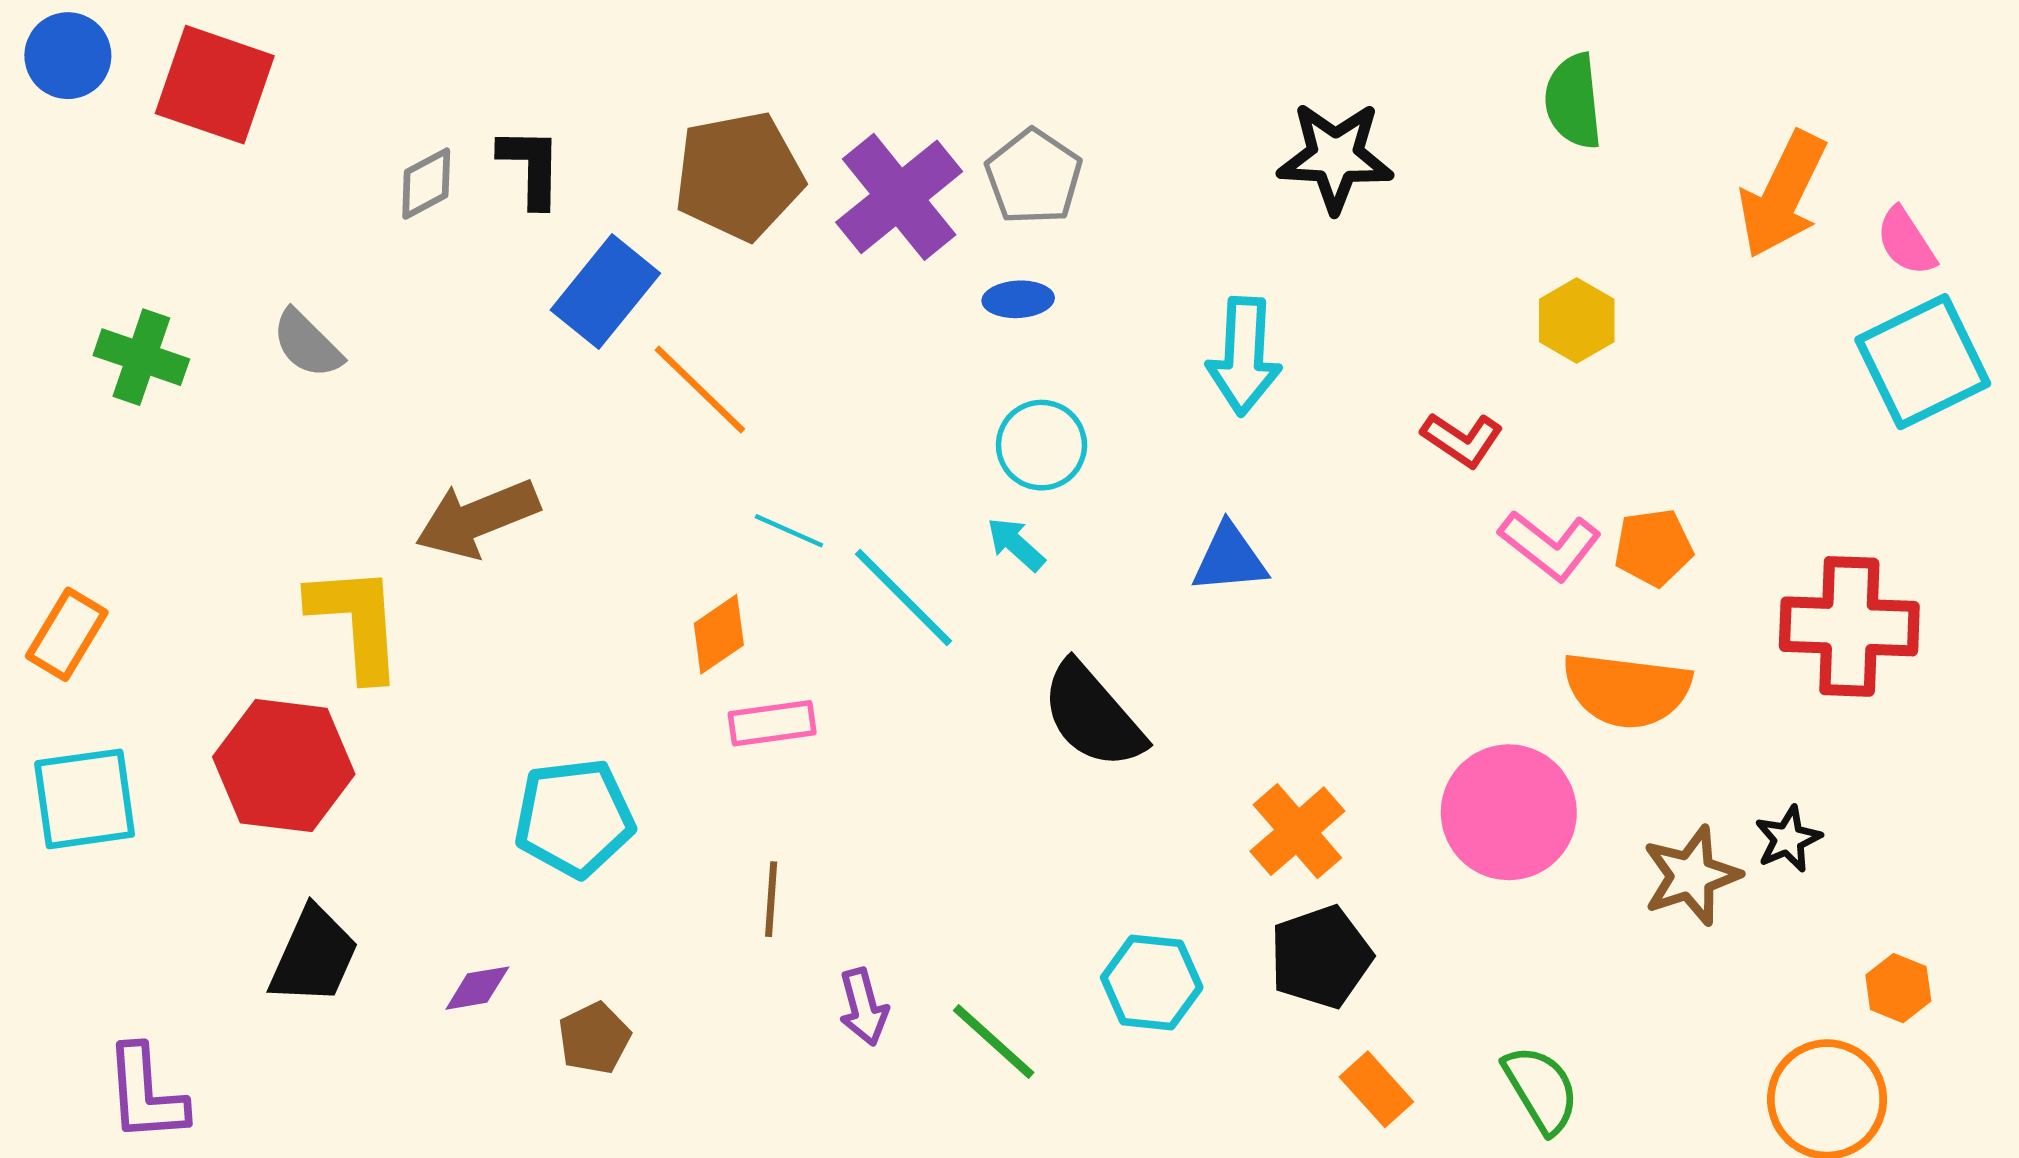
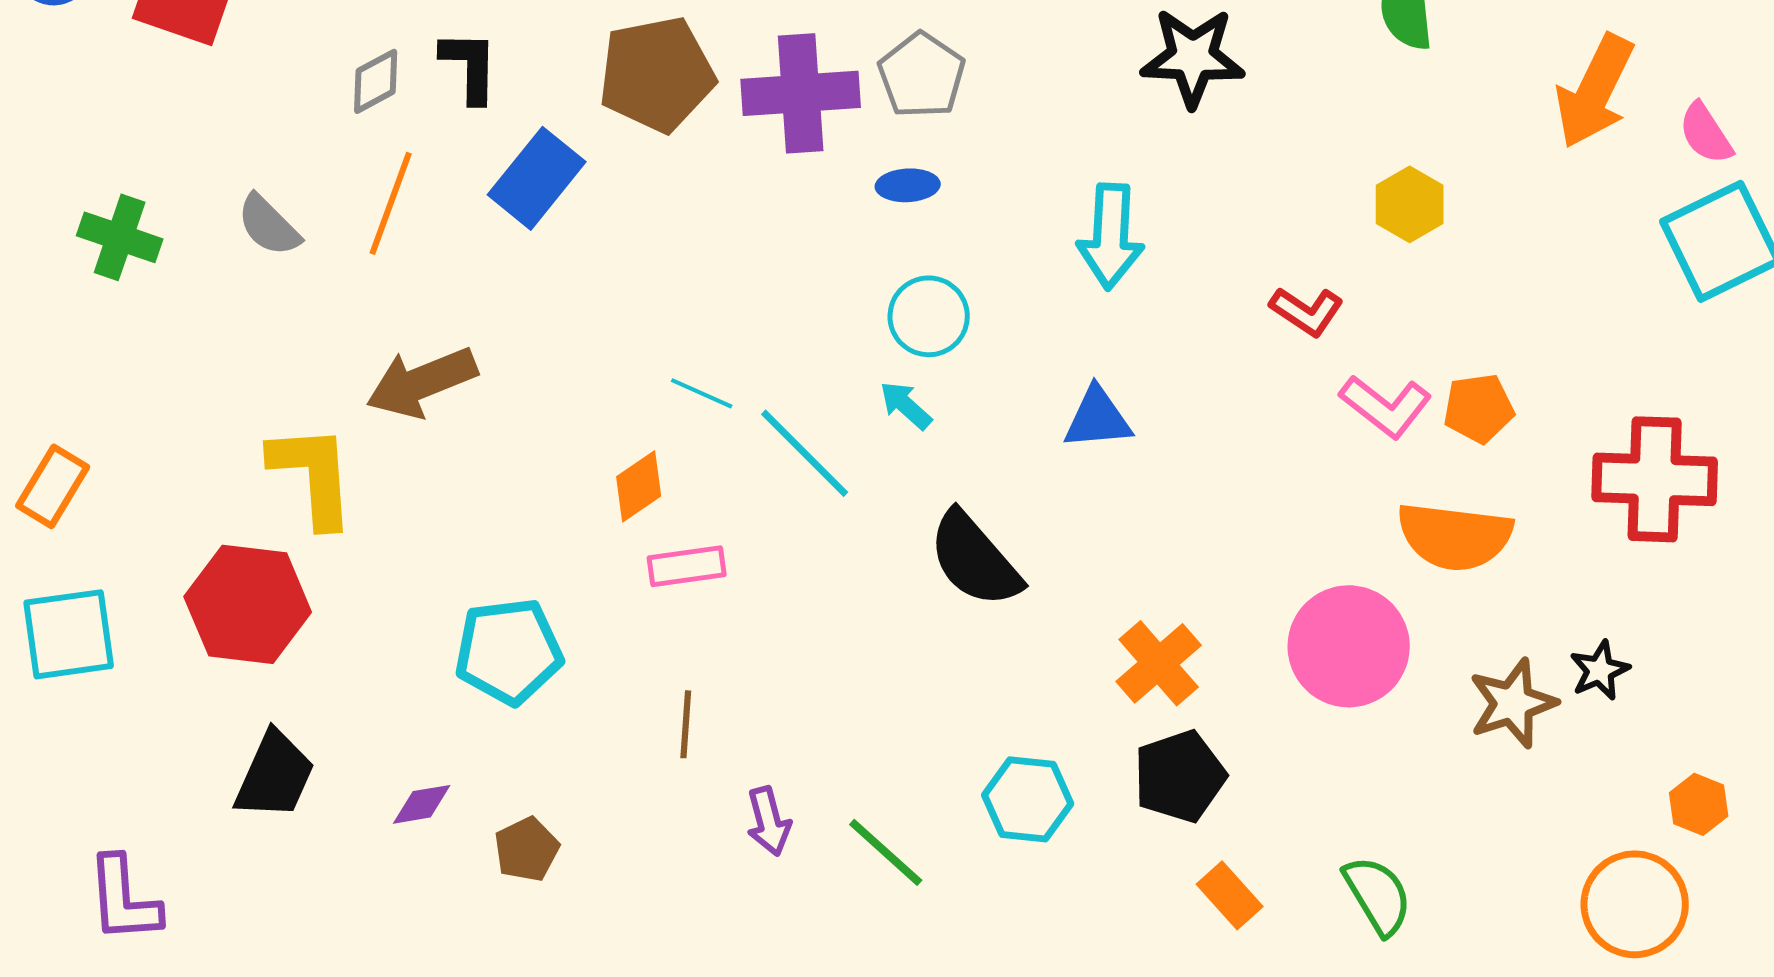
purple cross: (899, 197) -> (801, 93), turned 35
orange line: (700, 389) -> (391, 203), moved, turned 66

